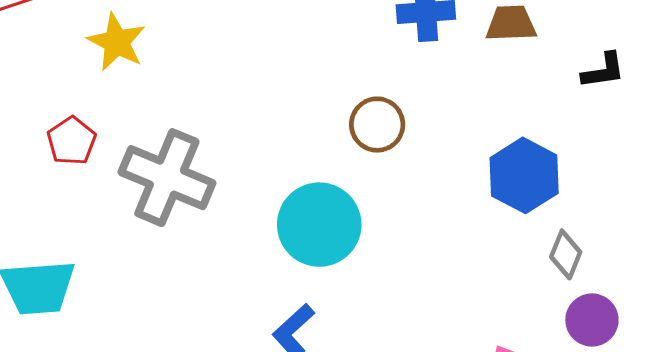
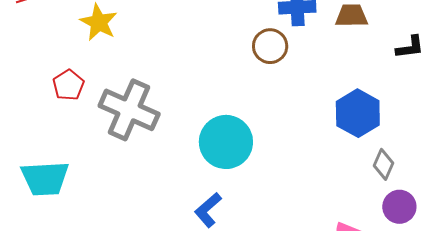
brown circle: (377, 125) -> (270, 46), moved

